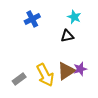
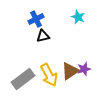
black triangle: (67, 36) -> (43, 36), moved
gray rectangle: (19, 79) -> (23, 79), size x1.6

